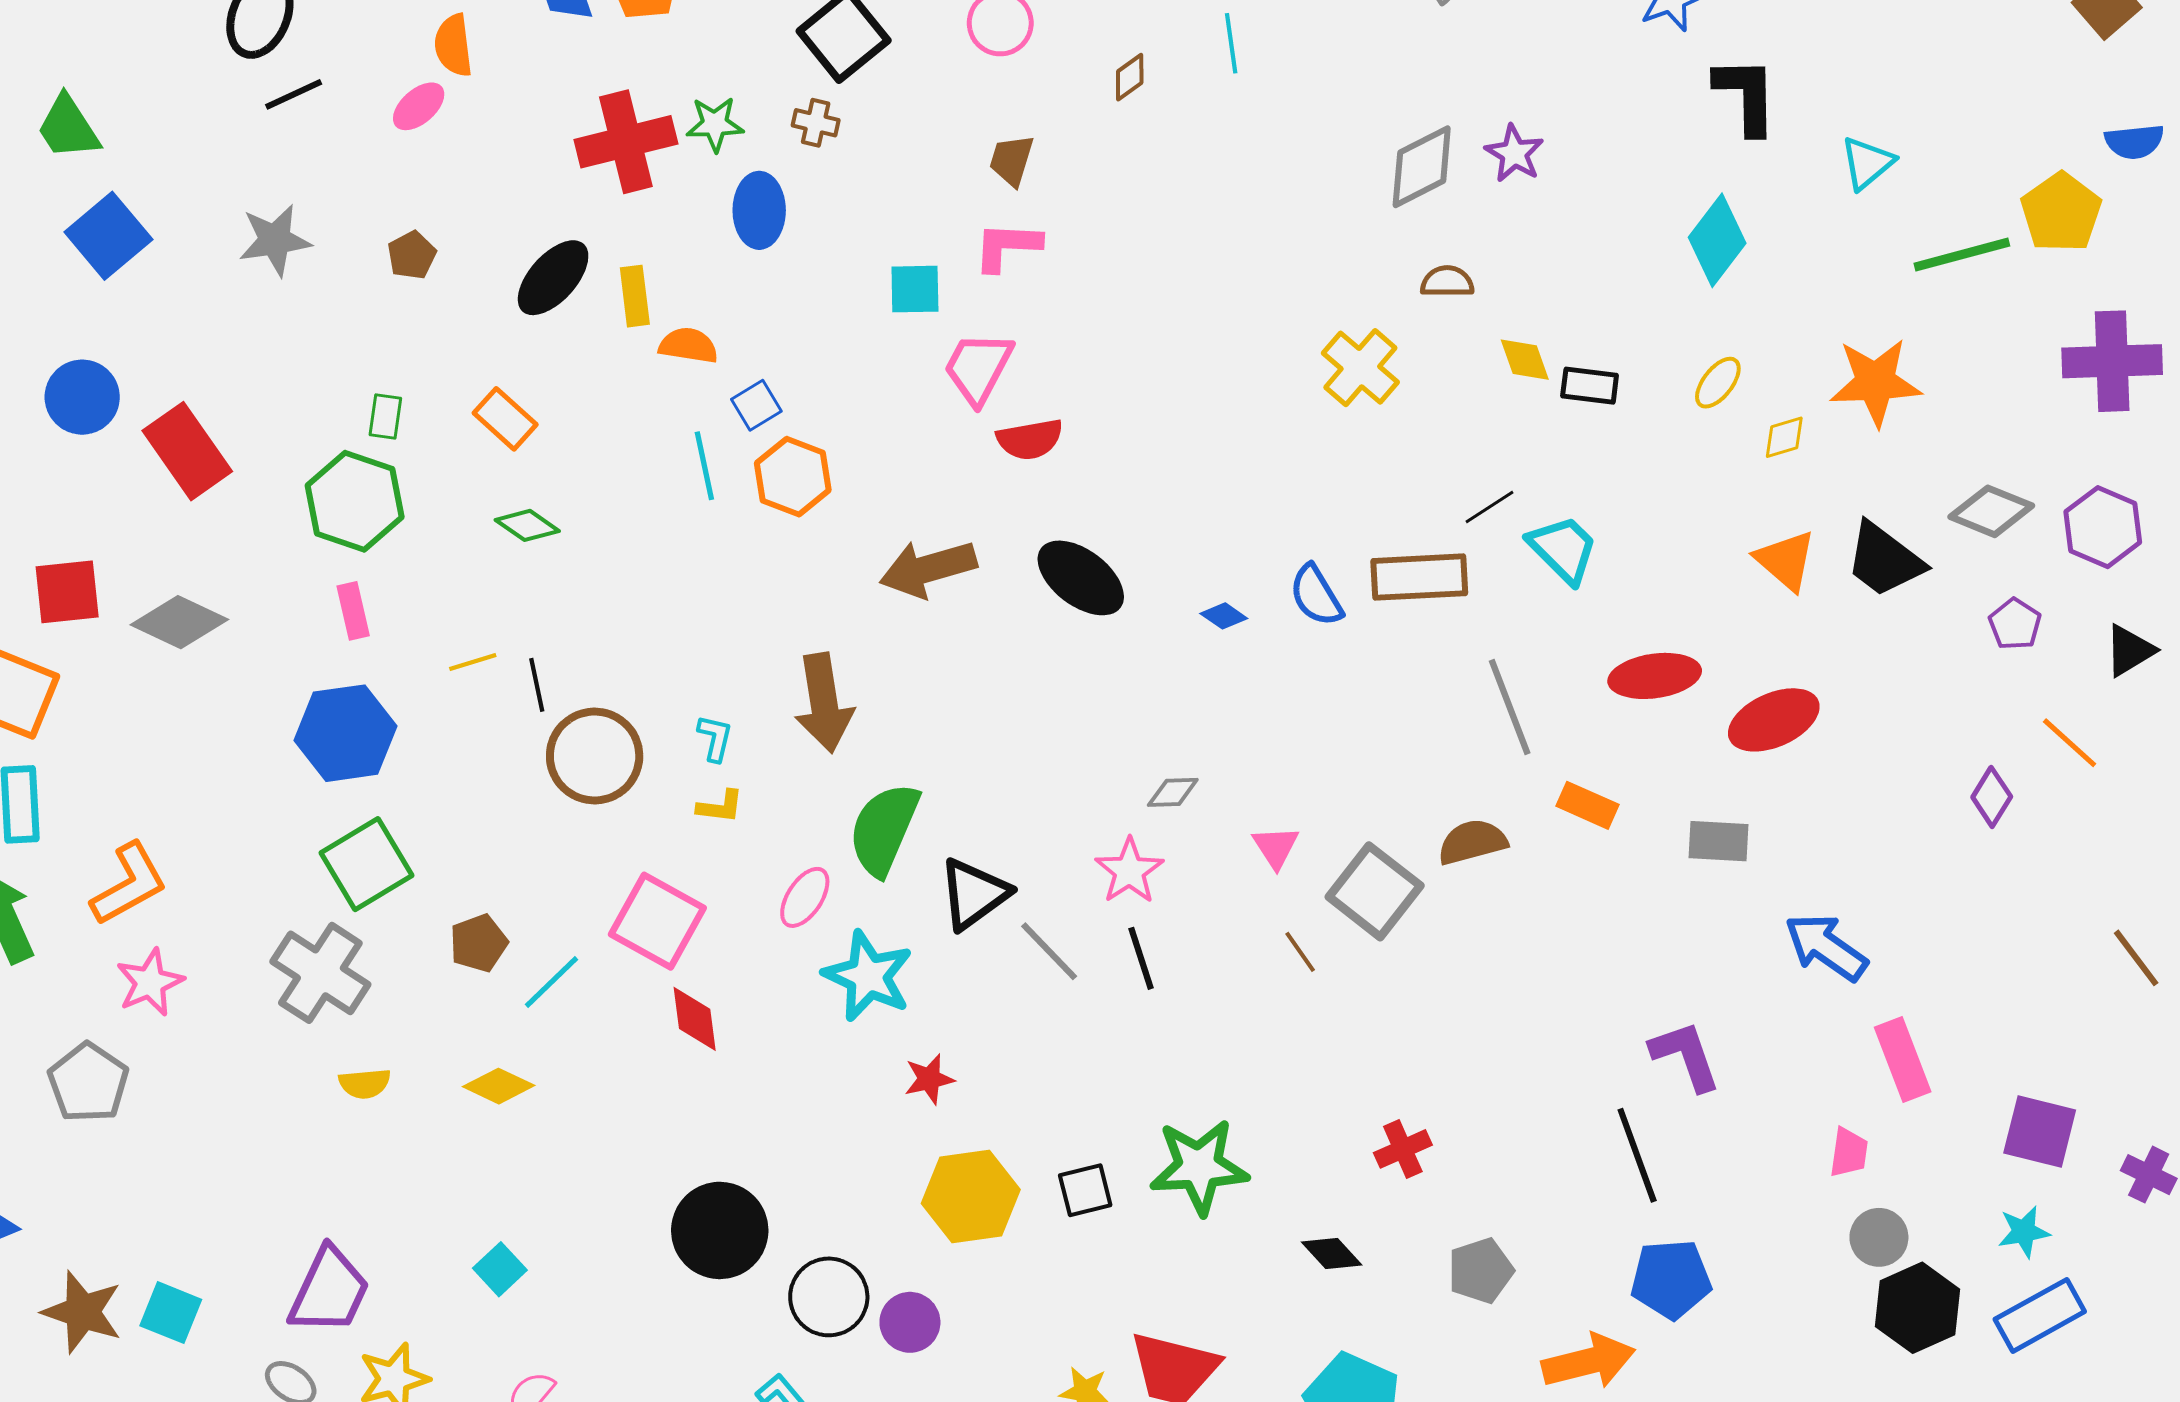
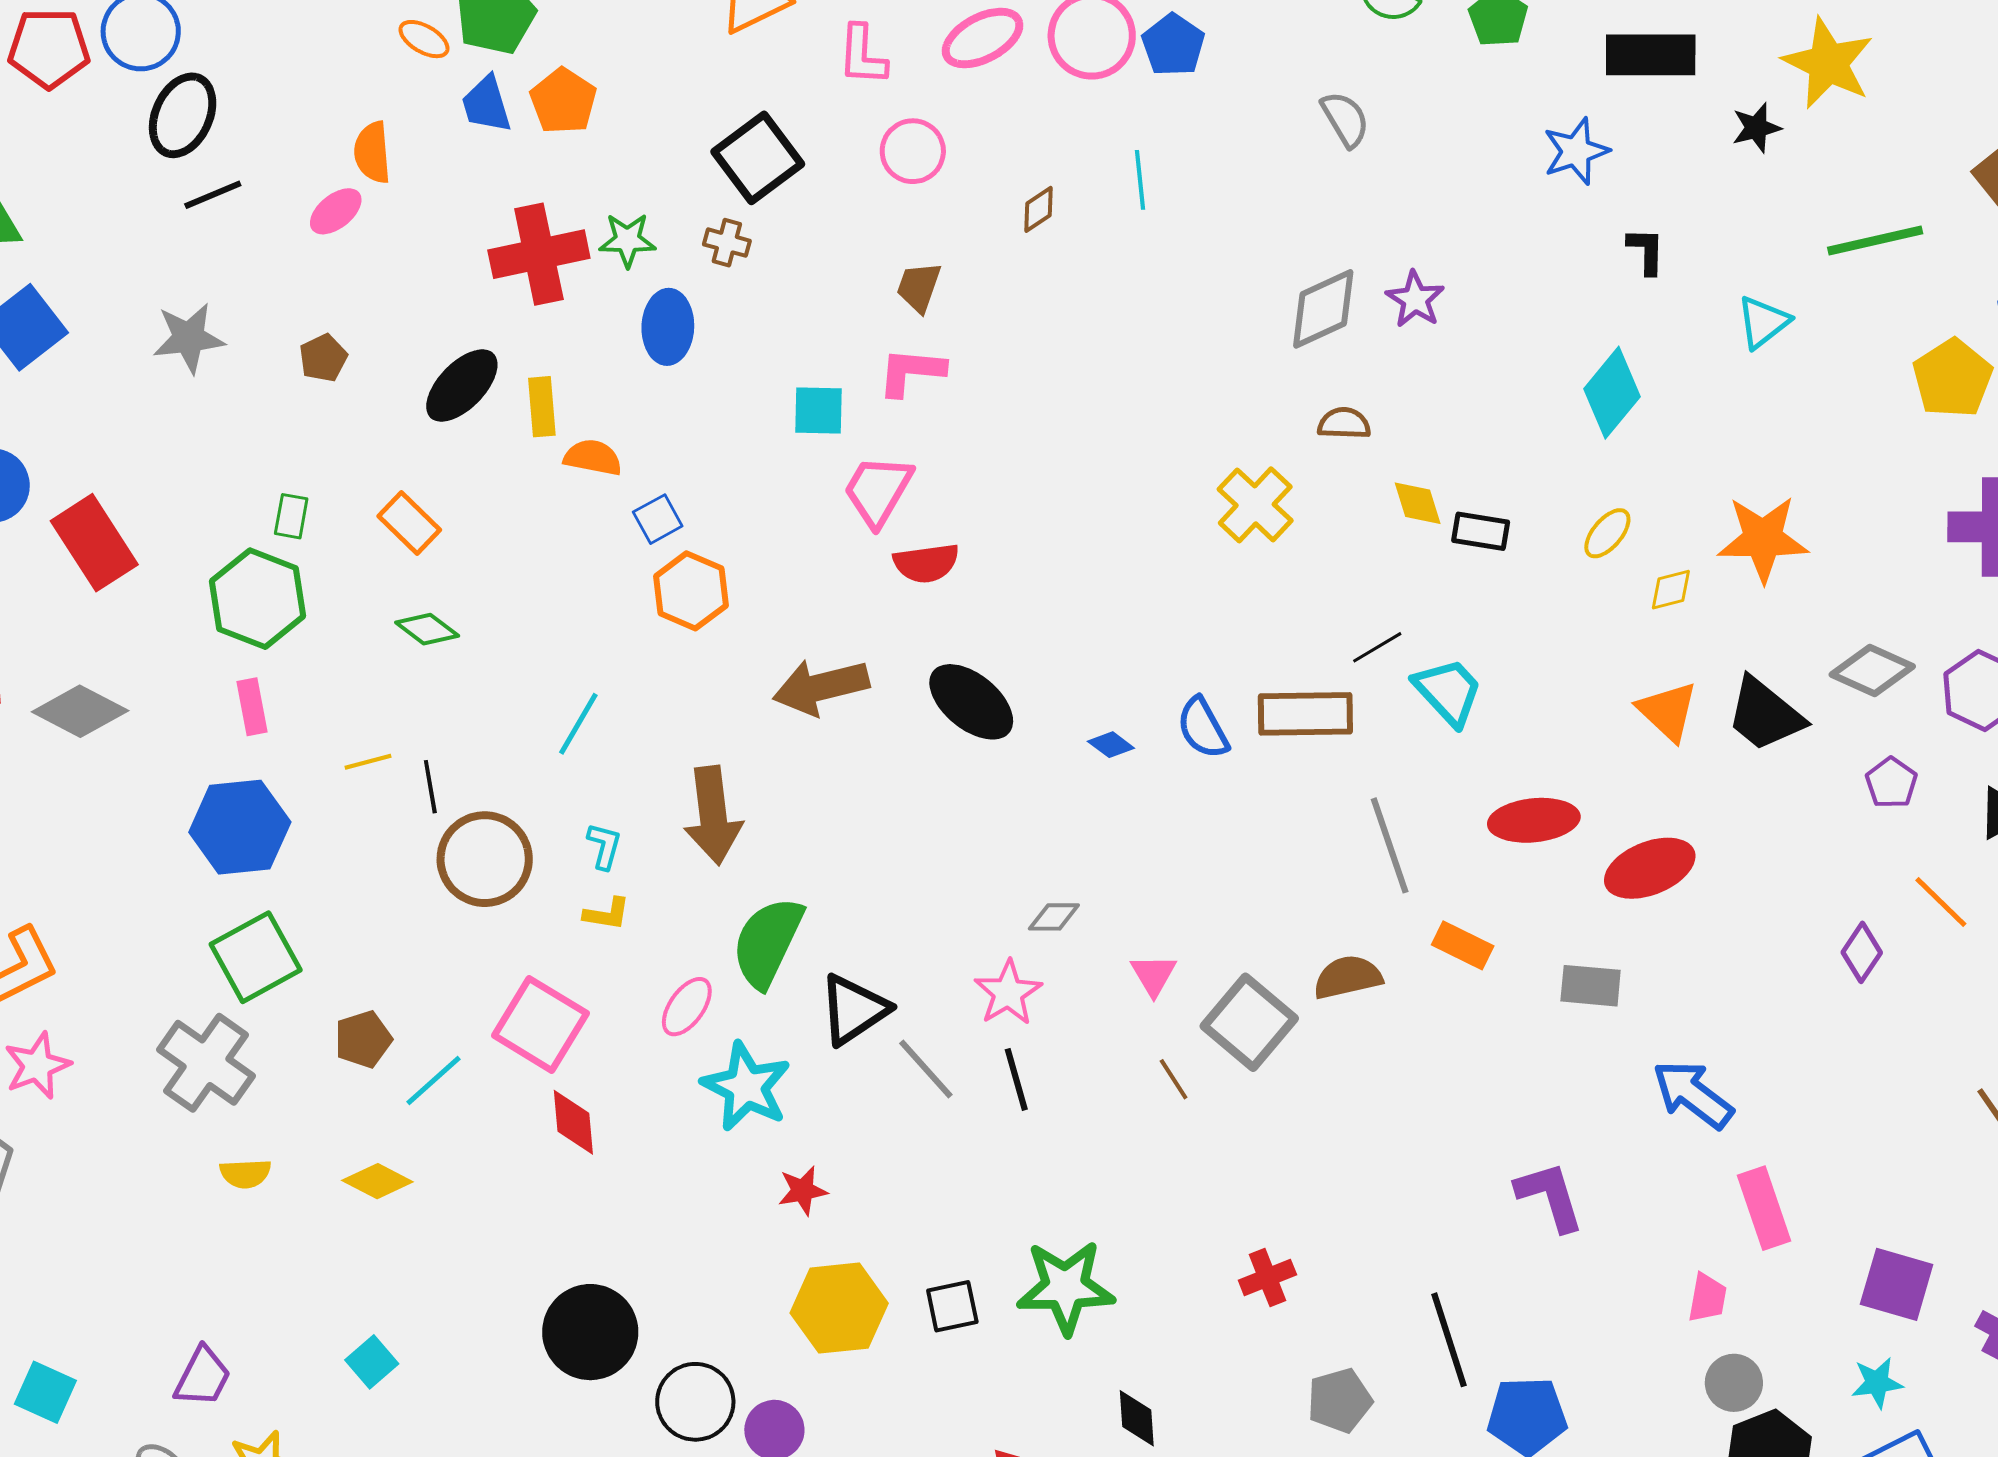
black L-shape: (1746, 95) -> (1646, 251), size x0.6
green line: (1962, 255) -> (1875, 241), moved
cyan line: (704, 466) -> (578, 724), moved, turned 40
black line: (1637, 1155) -> (1449, 1340), moved
black diamond: (1332, 1254) -> (1137, 1418), moved, turned 36
purple trapezoid: (329, 1291) -> (203, 1377), size x0.7

